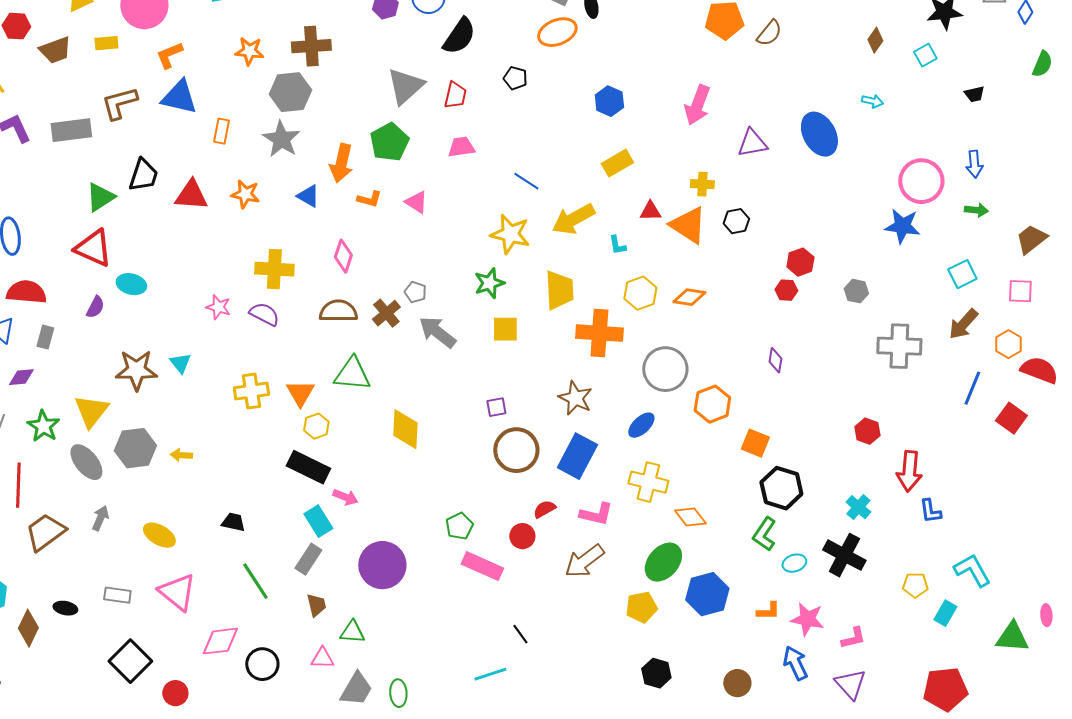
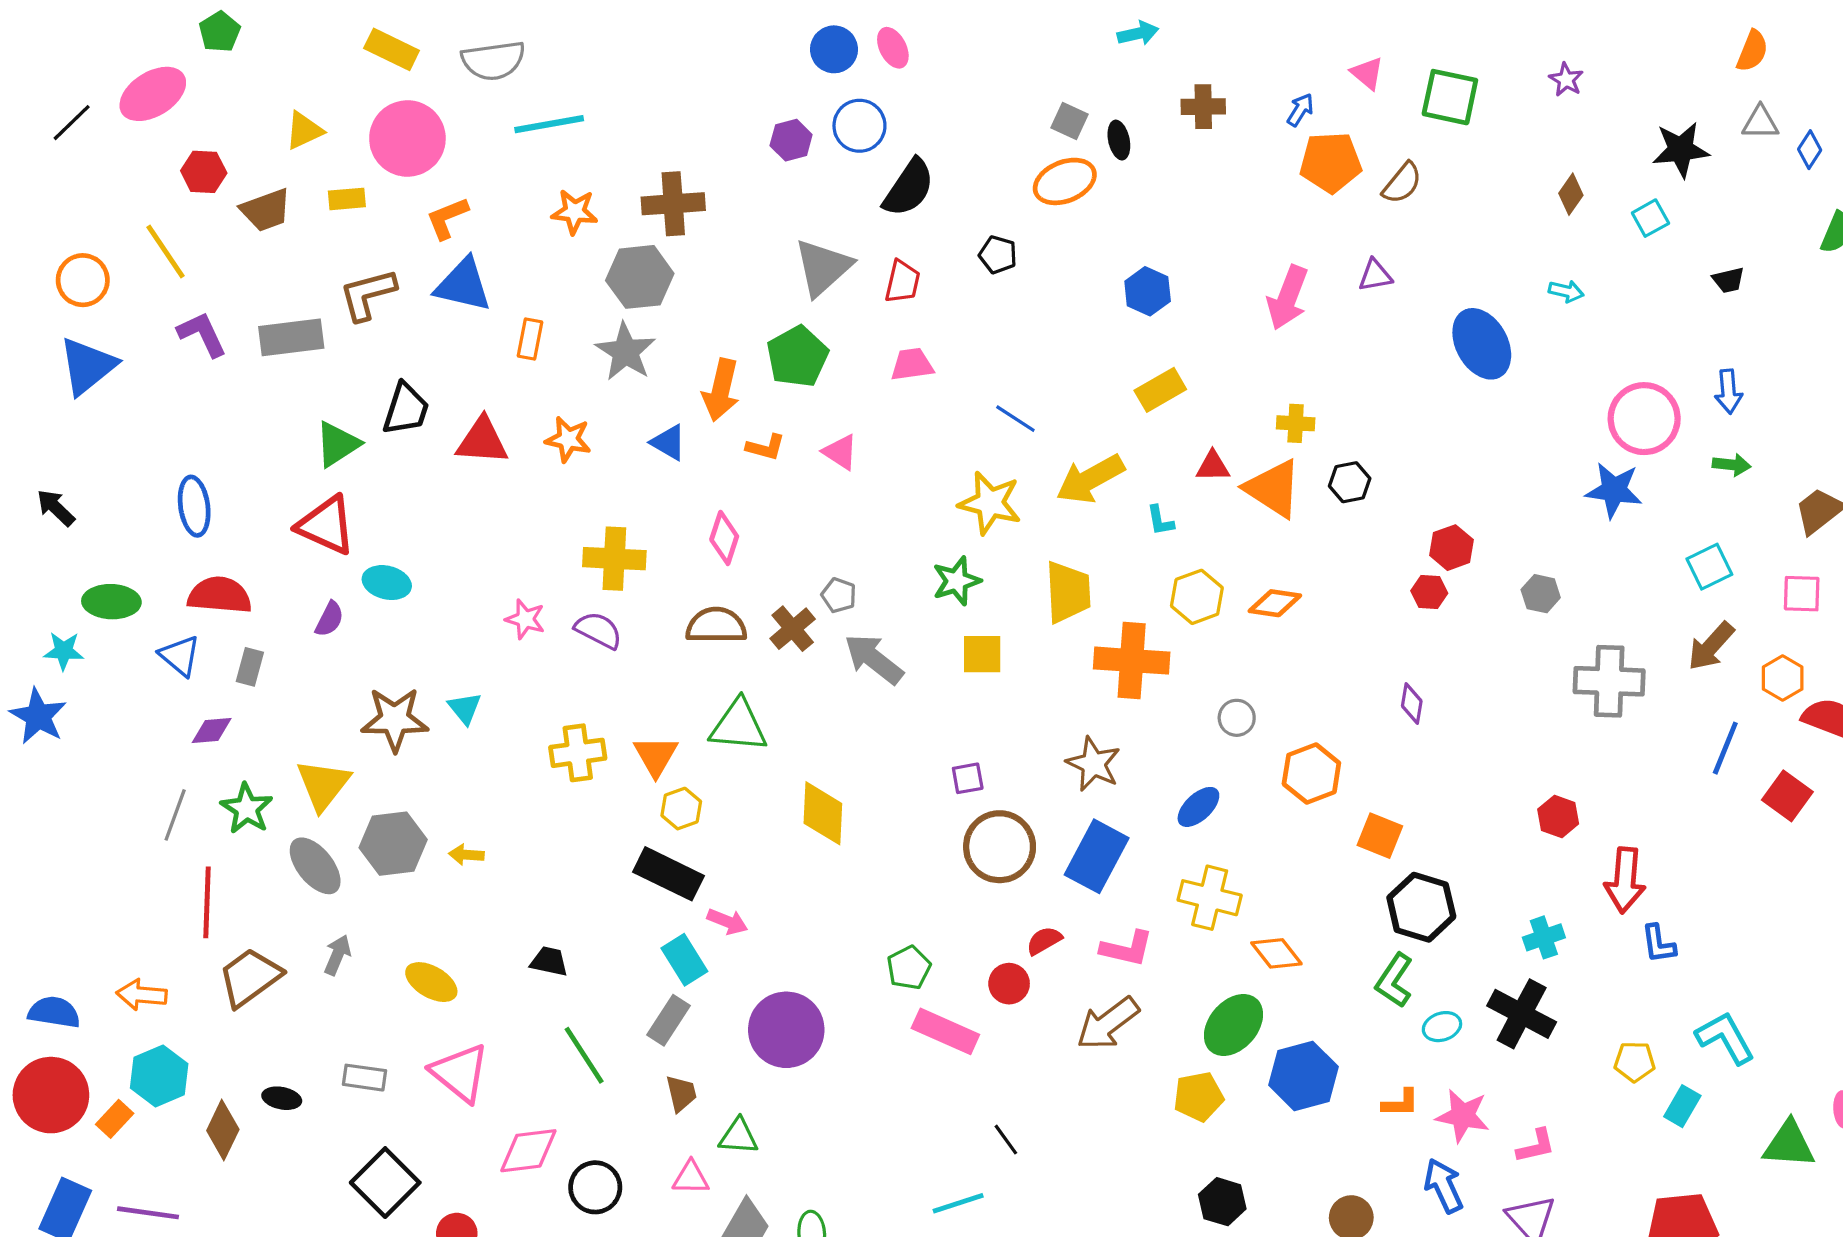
purple triangle: (752, 143) -> (1375, 275), moved, size x0.7
gray circle: (665, 369) -> (1237, 718), size x0.5
cyan cross: (858, 507) -> (1544, 937), turned 30

